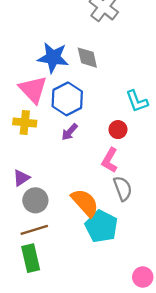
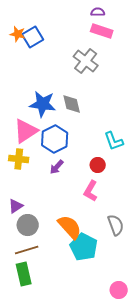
pink triangle: (33, 89) -> (26, 131), turned 40
gray semicircle: (123, 189) -> (116, 225), moved

